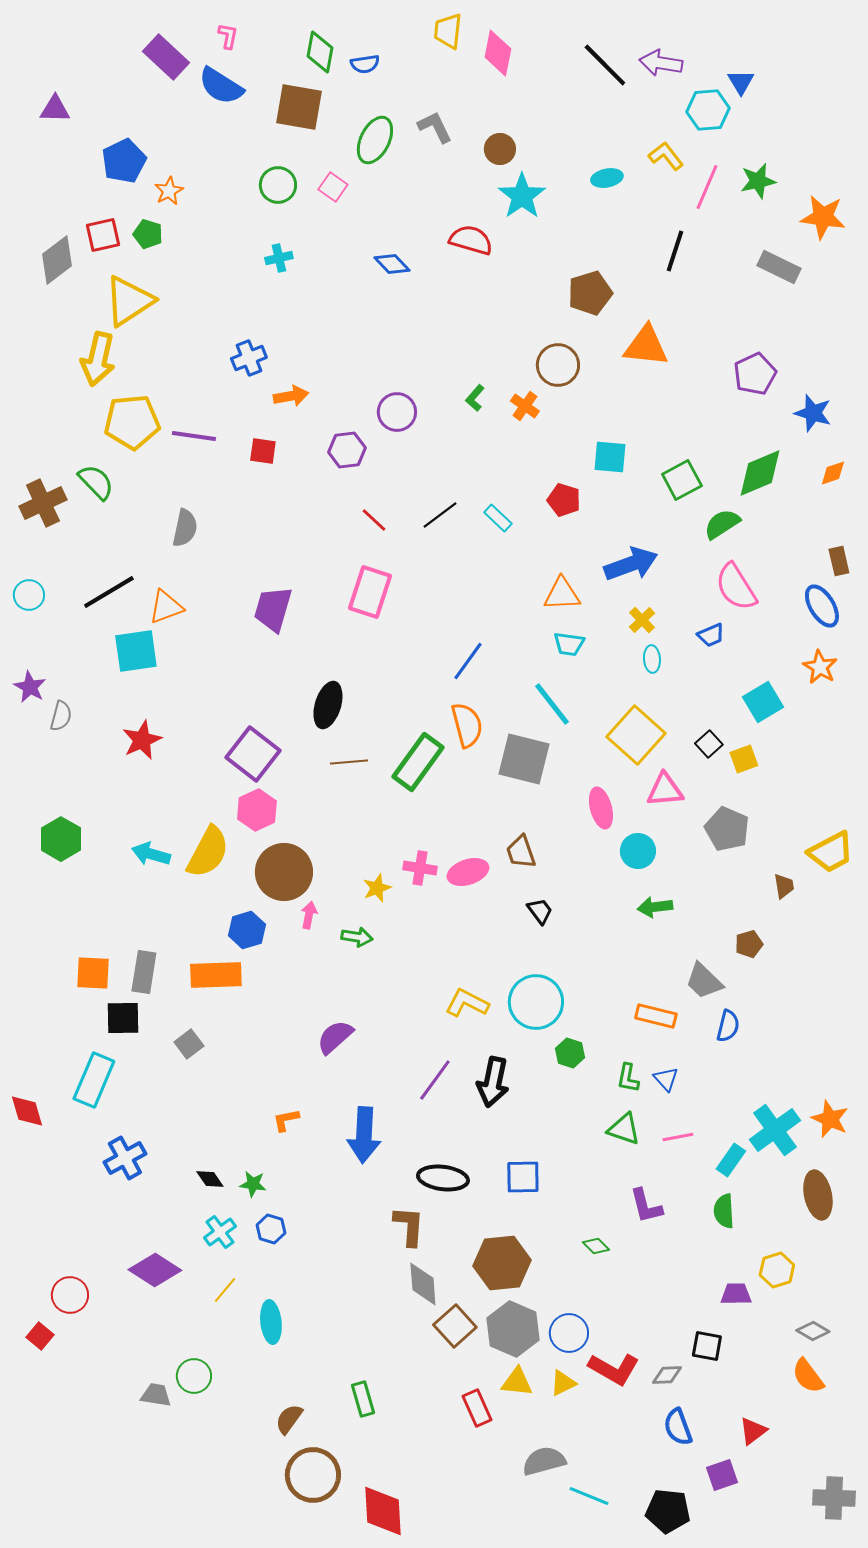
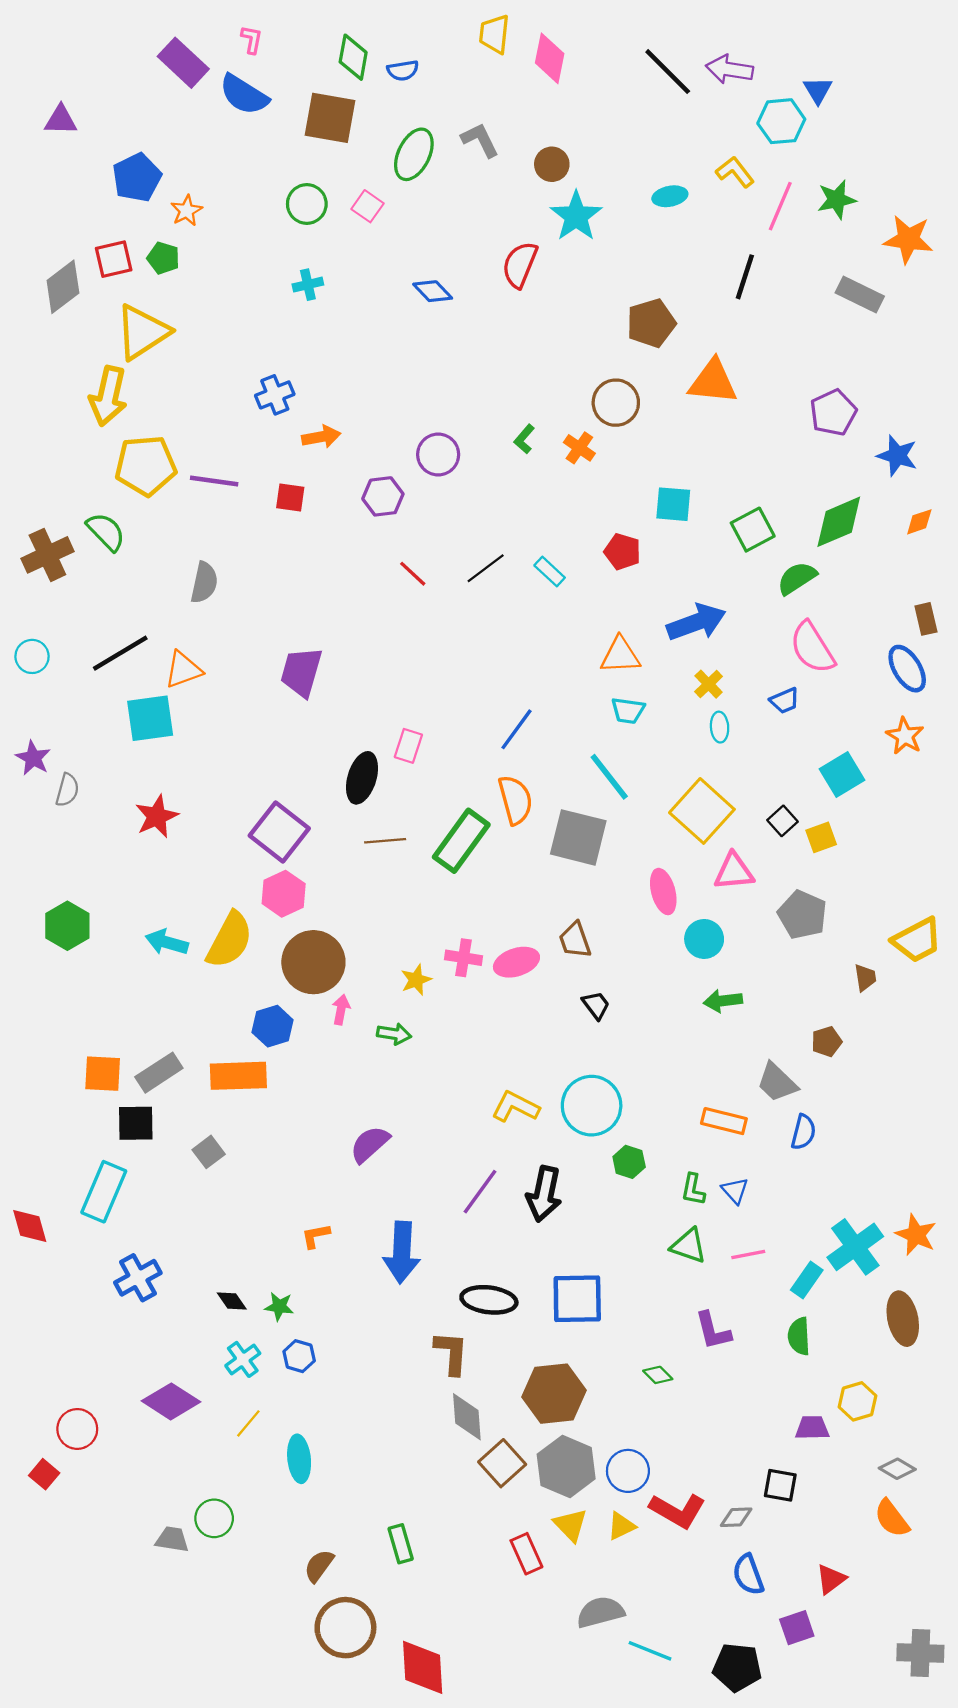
red semicircle: (471, 240) -> (520, 265), turned -84
pink rectangle: (370, 592) -> (408, 746), moved, size x0.6
gray rectangle: (144, 972) -> (159, 1073), turned 48
blue square: (523, 1177) -> (577, 1299), size x1.4
yellow triangle: (517, 1382) -> (571, 1525), turned 40

